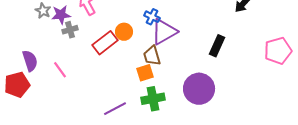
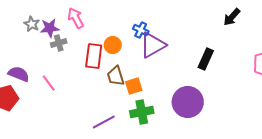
red rectangle: (105, 43) -> (94, 56), turned -45
brown trapezoid: (152, 56) -> (116, 76), moved
purple semicircle: (30, 61) -> (19, 74), turned -50

